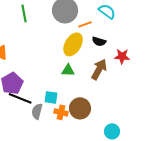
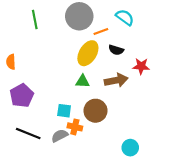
brown arrow: (99, 69) -> (116, 80), turned 50
black line: (20, 98) -> (28, 133), moved
brown circle: (80, 108) -> (96, 111), moved
gray semicircle: (37, 111) -> (60, 136), moved, turned 49

